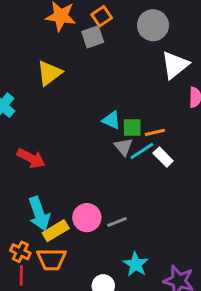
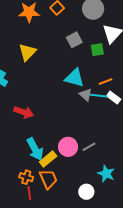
gray square: (93, 37) -> (74, 40), moved
cyan triangle: (111, 120) -> (75, 78), size x1.5
green square: (132, 128) -> (97, 50), moved
cyan line: (142, 151) -> (99, 96), turned 48
orange trapezoid: (51, 259) -> (48, 179), turned -105

